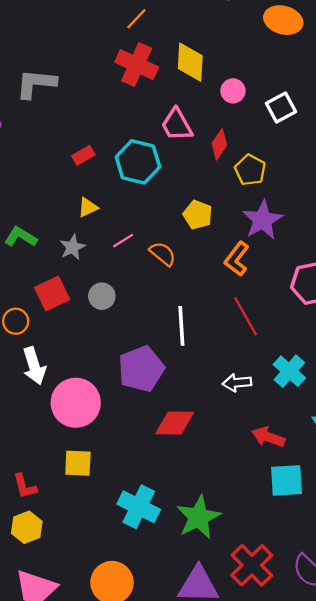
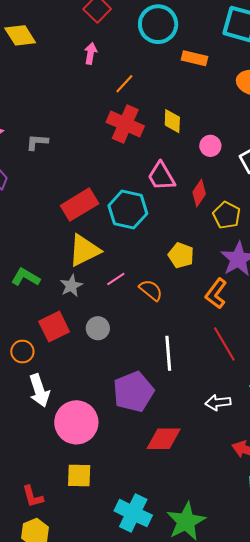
yellow diamond: (190, 62) -> (172, 121), size x0.7
gray L-shape: (36, 84) -> (37, 142), size x0.6
red rectangle: (83, 155) -> (80, 205), size x1.8
yellow triangle: (88, 207) -> (84, 250), size x1.8

